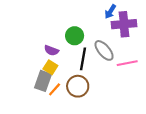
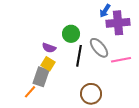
brown circle: (78, 86) -> (91, 94), moved
orange line: (55, 89) -> (30, 92), moved

